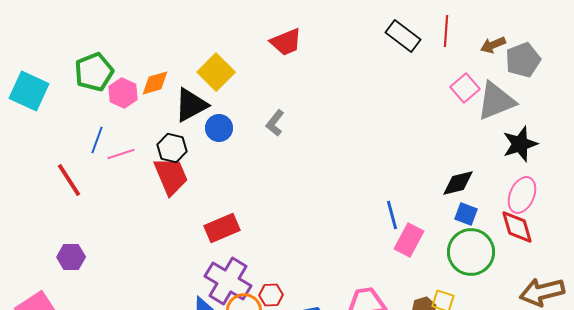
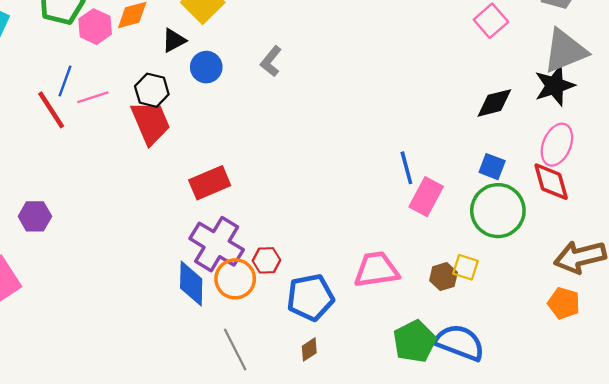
gray triangle: (496, 101) -> (565, 51), moved
black triangle: (191, 105) -> (174, 40), size x0.6
red line: (69, 180) -> (51, 110), moved
black diamond: (458, 183) -> (494, 103), moved

